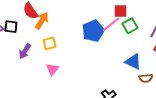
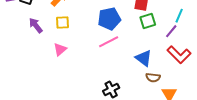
pink line: (111, 24) -> (109, 42), moved
purple arrow: (25, 51) -> (36, 25), turned 98

